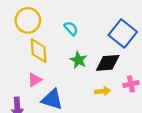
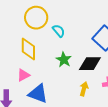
yellow circle: (28, 20) -> (36, 18), moved
yellow arrow: (103, 91) -> (84, 89), turned -72

